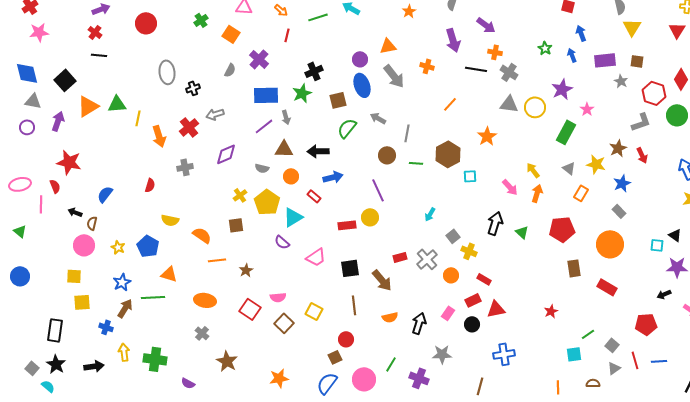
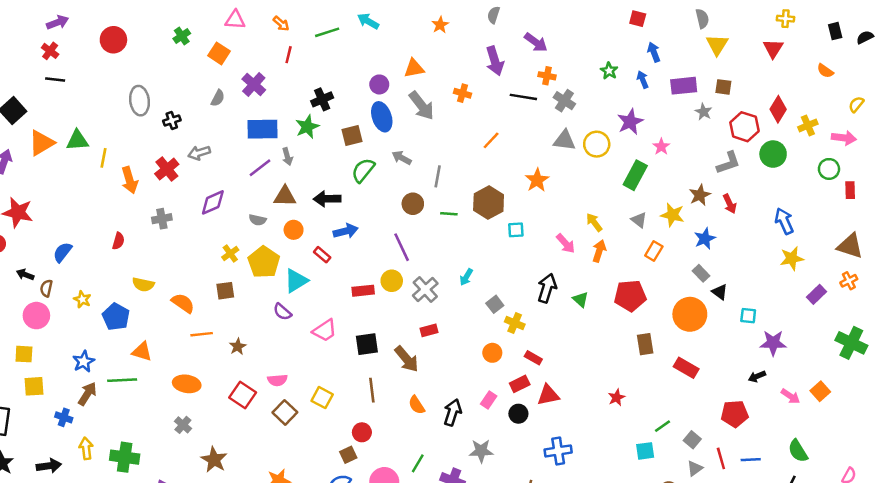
black triangle: (675, 235) -> (720, 292), moved
yellow star: (118, 247) -> (82, 299), moved
gray cross: (427, 259) -> (425, 289), moved
orange semicircle: (390, 317) -> (417, 405), turned 70

